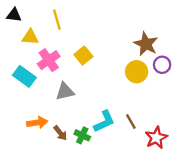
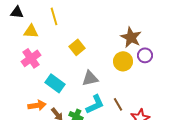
pink cross: (49, 60) -> (31, 58), moved
cyan rectangle: (24, 76) -> (55, 83), moved
gray triangle: (65, 91) -> (90, 78), moved

